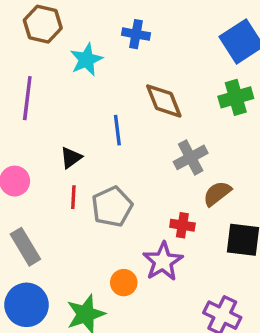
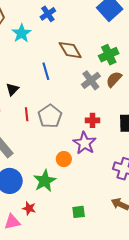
blue cross: (136, 34) -> (48, 14), turned -35
green cross: (236, 97) -> (109, 55), moved
black triangle: (71, 158) -> (12, 89), moved
brown semicircle: (217, 193) -> (114, 79), moved

